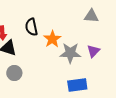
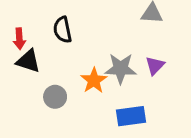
orange star: (52, 39) -> (94, 80), moved
gray circle: (14, 73) -> (55, 97), moved

